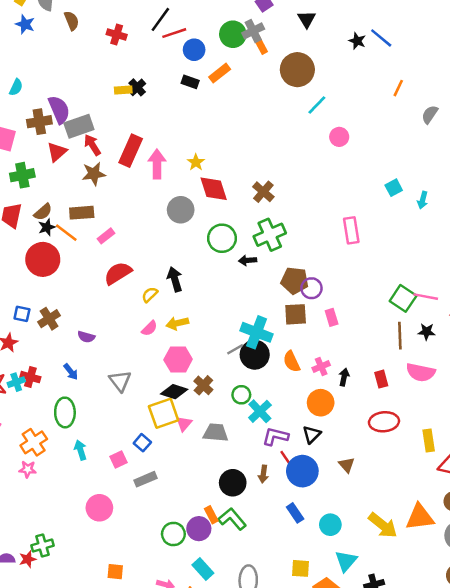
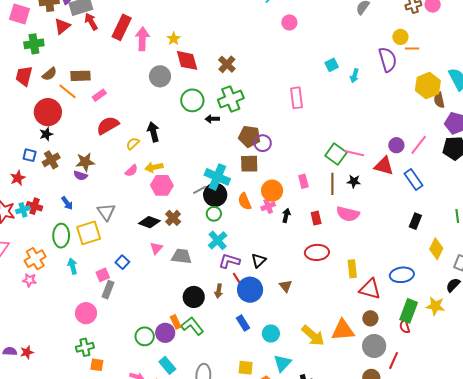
brown star: (94, 174) -> (85, 162), moved
black star: (47, 227) -> (46, 134), moved
pink rectangle: (332, 317) -> (303, 181), moved
pink hexagon: (178, 359) -> (162, 185), moved
green circle: (241, 395) -> (214, 214), moved
orange circle: (321, 403) -> (272, 191), moved
yellow square: (164, 413) -> (89, 233), moved
gray rectangle: (146, 479) -> (108, 290), moved, turned -48
green cross: (42, 545) -> (85, 347), moved

